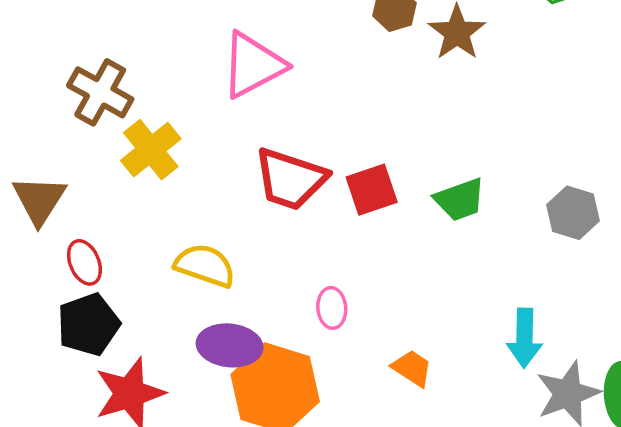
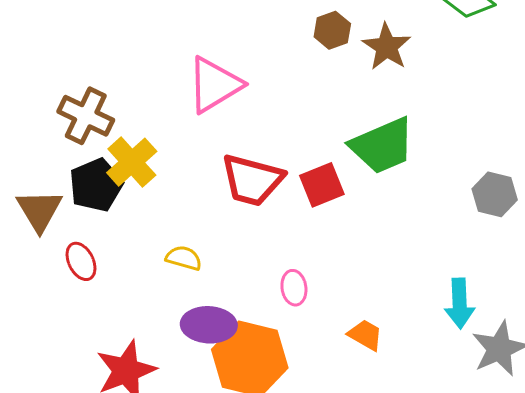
green trapezoid: (460, 200) -> (382, 146), moved, size x1.5
yellow semicircle: (205, 265) -> (184, 258), size x0.7
black pentagon: (88, 324) -> (96, 185), moved

